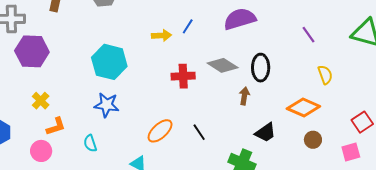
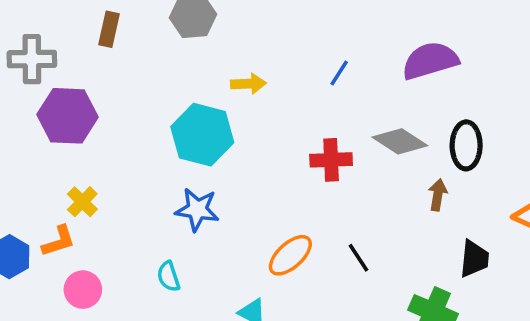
yellow arrow: (162, 35) -> (248, 84), moved
orange L-shape: (56, 126) -> (59, 241), moved
black trapezoid: (265, 132) -> (474, 259), turned -50

